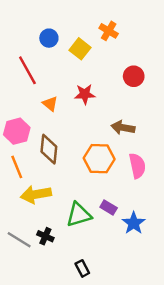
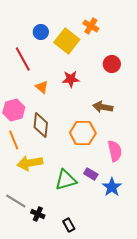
yellow square: (80, 49) -> (67, 41), size x1.4
pink semicircle: (137, 166) -> (115, 151), moved
black cross: (45, 236) -> (38, 214), moved

